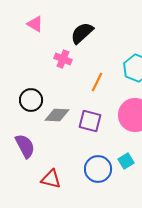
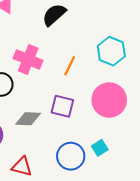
pink cross: (63, 59) -> (28, 59), moved, size x1.5
gray diamond: (57, 115) -> (28, 119), moved

